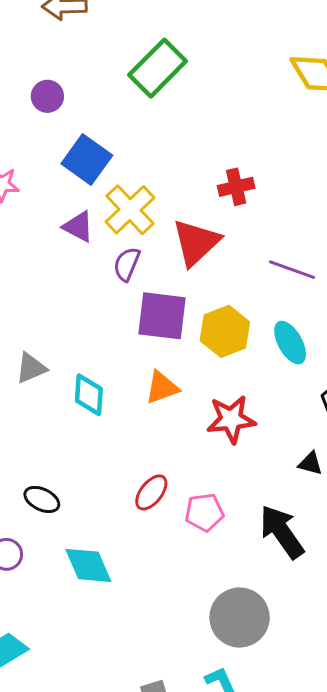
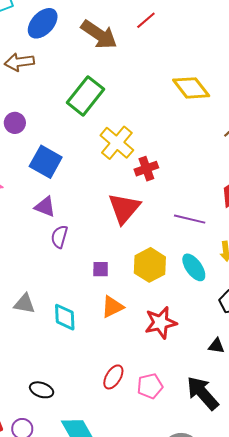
yellow cross: (130, 210) -> (117, 143), moved
purple semicircle: (127, 264) -> (59, 237), moved
purple square: (162, 316) -> (101, 269), moved, size x0.5
gray triangle: (31, 368) -> (24, 304), turned 40

